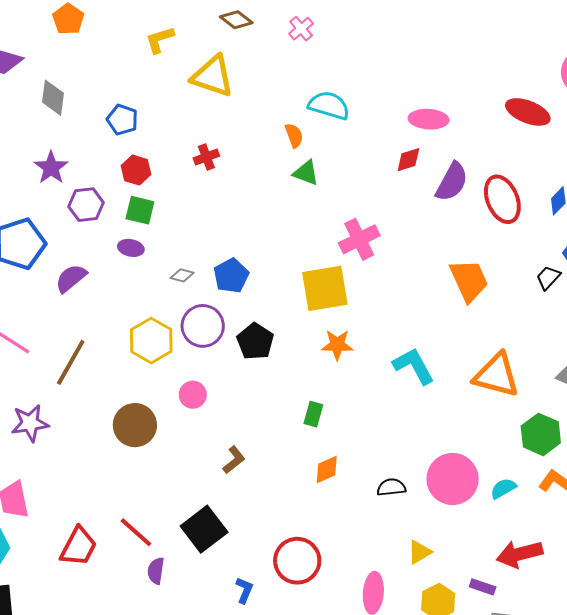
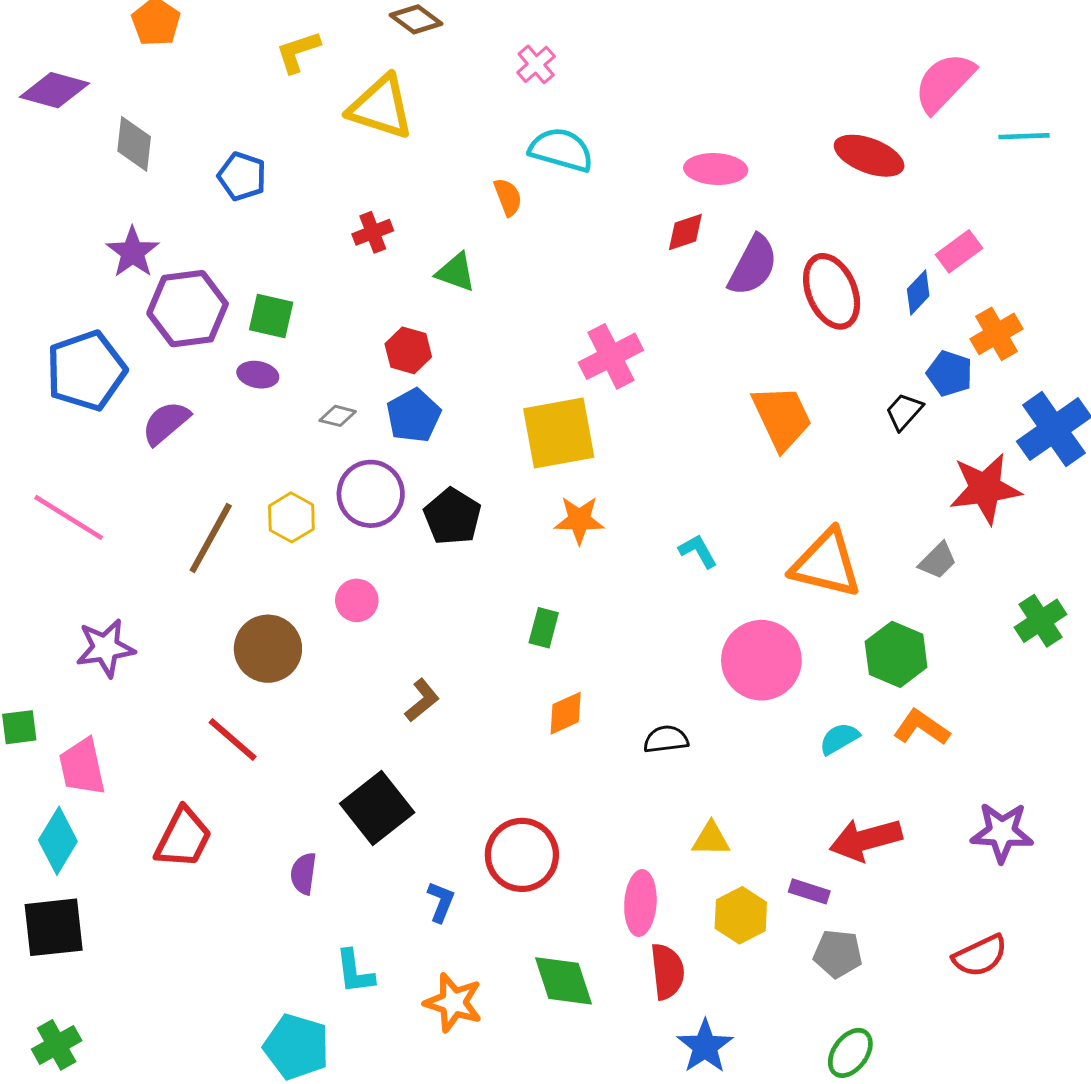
pink cross: (301, 29) -> (536, 64), moved
red hexagon: (136, 170) -> (408, 350), moved
green triangle: (306, 173) -> (456, 272), moved
purple hexagon: (86, 205) -> (188, 309), size x1.4
yellow hexagon: (151, 341) -> (291, 517), size x0.7
brown line: (71, 362) -> (211, 538), moved
cyan L-shape: (414, 366) -> (698, 551), size x0.6
pink circle: (453, 479) -> (761, 660), moved
red line: (136, 532) -> (233, 739), moved
yellow triangle: (419, 552) -> (711, 839), turned 32

